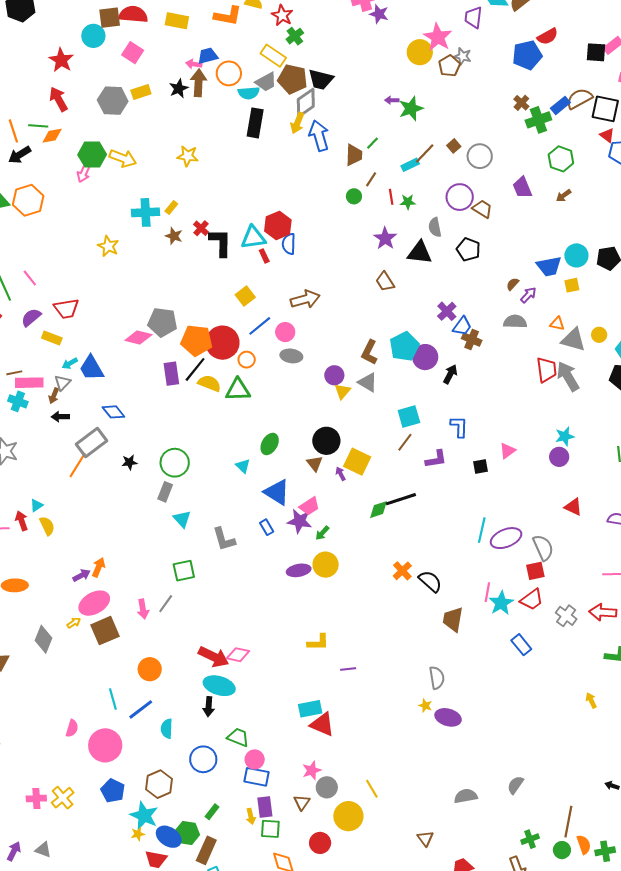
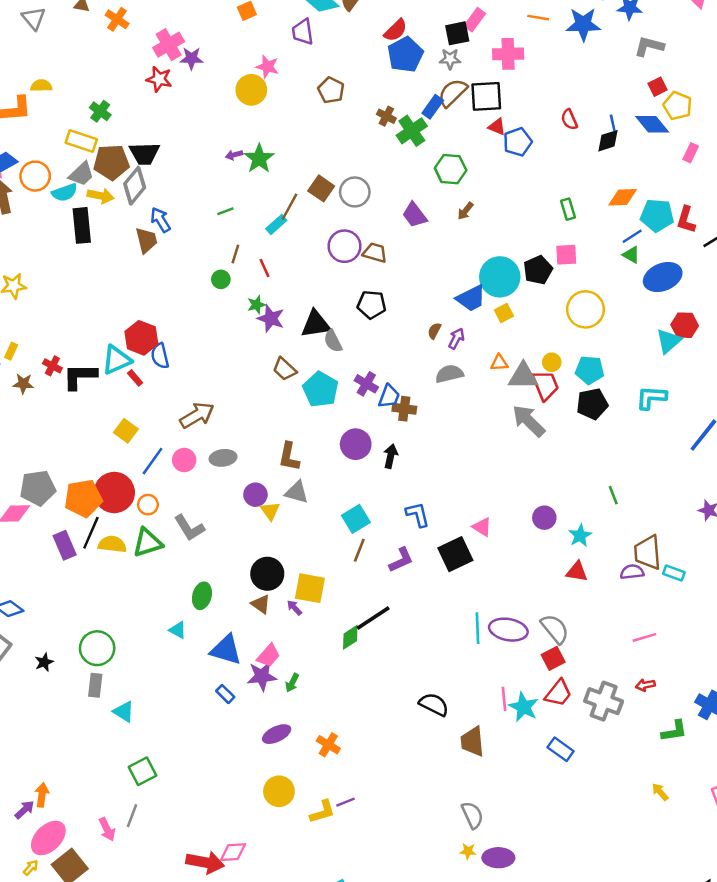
red star: (282, 15) -> (159, 79), moved
pink star: (438, 37) -> (267, 67), size x0.7
blue pentagon: (527, 55) -> (405, 55), moved
gray star: (463, 56) -> (450, 59), moved
brown pentagon: (449, 66) -> (331, 90), moved
yellow arrow: (297, 123) -> (101, 196), moved, turned -85
blue arrow: (319, 136) -> (160, 220), size x0.7
green line: (372, 143) -> (225, 211), turned 40
brown square: (454, 146) -> (321, 188), size x1.5
brown trapezoid: (354, 155) -> (146, 240), moved
green star: (408, 202) -> (256, 305), moved
gray semicircle: (435, 227) -> (333, 341), moved
black L-shape: (220, 243) -> (80, 376), turned -76
cyan circle: (576, 255) -> (500, 277), size x1.4
cyan pentagon: (404, 346) -> (321, 389), moved
gray ellipse: (291, 356) -> (223, 458), moved
red trapezoid: (547, 370) -> (545, 385), moved
cyan star: (565, 436) -> (580, 536), moved
pink triangle: (508, 451) -> (482, 527), turned -36
black square: (480, 466) -> (455, 554), size x1.8
purple ellipse: (506, 538) -> (508, 630), turned 48
gray L-shape: (224, 539) -> (189, 528), moved
yellow circle: (326, 565) -> (279, 791), moved
orange cross: (402, 571) -> (328, 745), moved
red arrow: (603, 612) -> (645, 685), size x0.6
gray cross: (566, 616) -> (604, 701), size x1.4
purple line: (348, 669) -> (346, 802), moved

